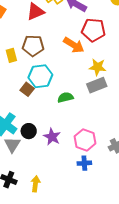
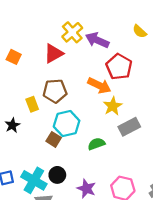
red pentagon: (93, 30) -> (119, 67), turned 30
yellow star: (98, 67) -> (113, 106), moved, turned -30
black circle: (29, 131) -> (57, 175), moved

